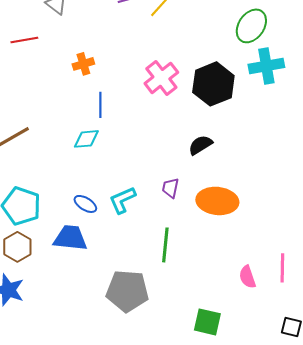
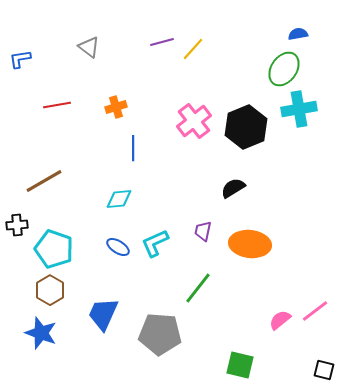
red line: (24, 40) -> (57, 105), moved
cyan diamond: (86, 139) -> (119, 199), moved
blue trapezoid: (70, 238) -> (103, 314), moved, turned -72
green line: (165, 245) -> (198, 288), turned 32
pink line: (282, 268) -> (315, 311), turned 52
pink semicircle: (247, 277) -> (280, 320), turned 70

